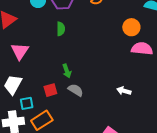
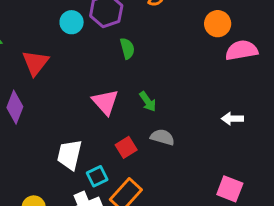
green semicircle: (61, 29) -> (127, 48), moved
pink triangle: (20, 51) -> (105, 102), moved
green arrow: (67, 71) -> (148, 101), moved

